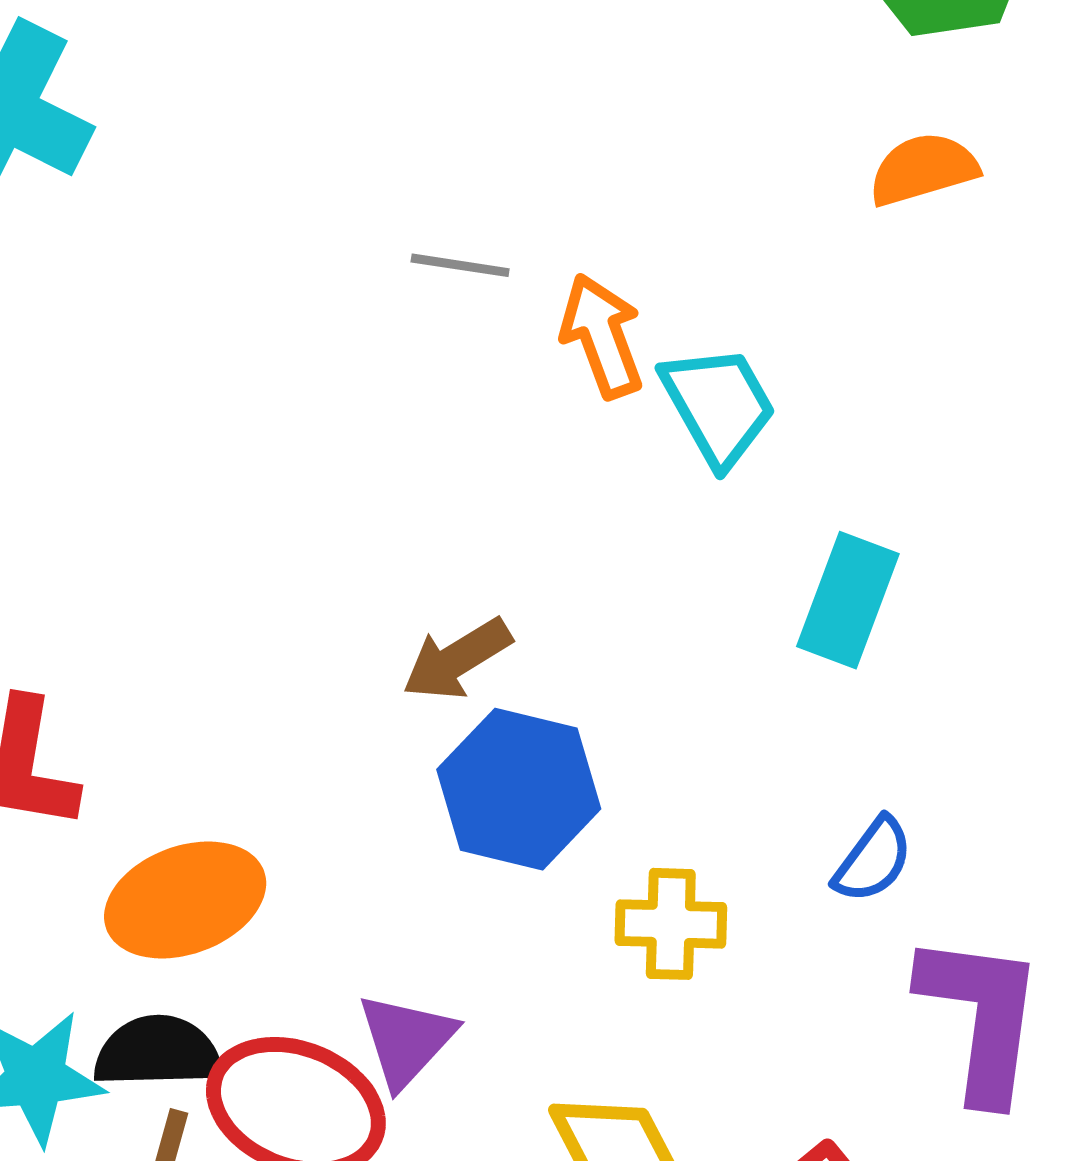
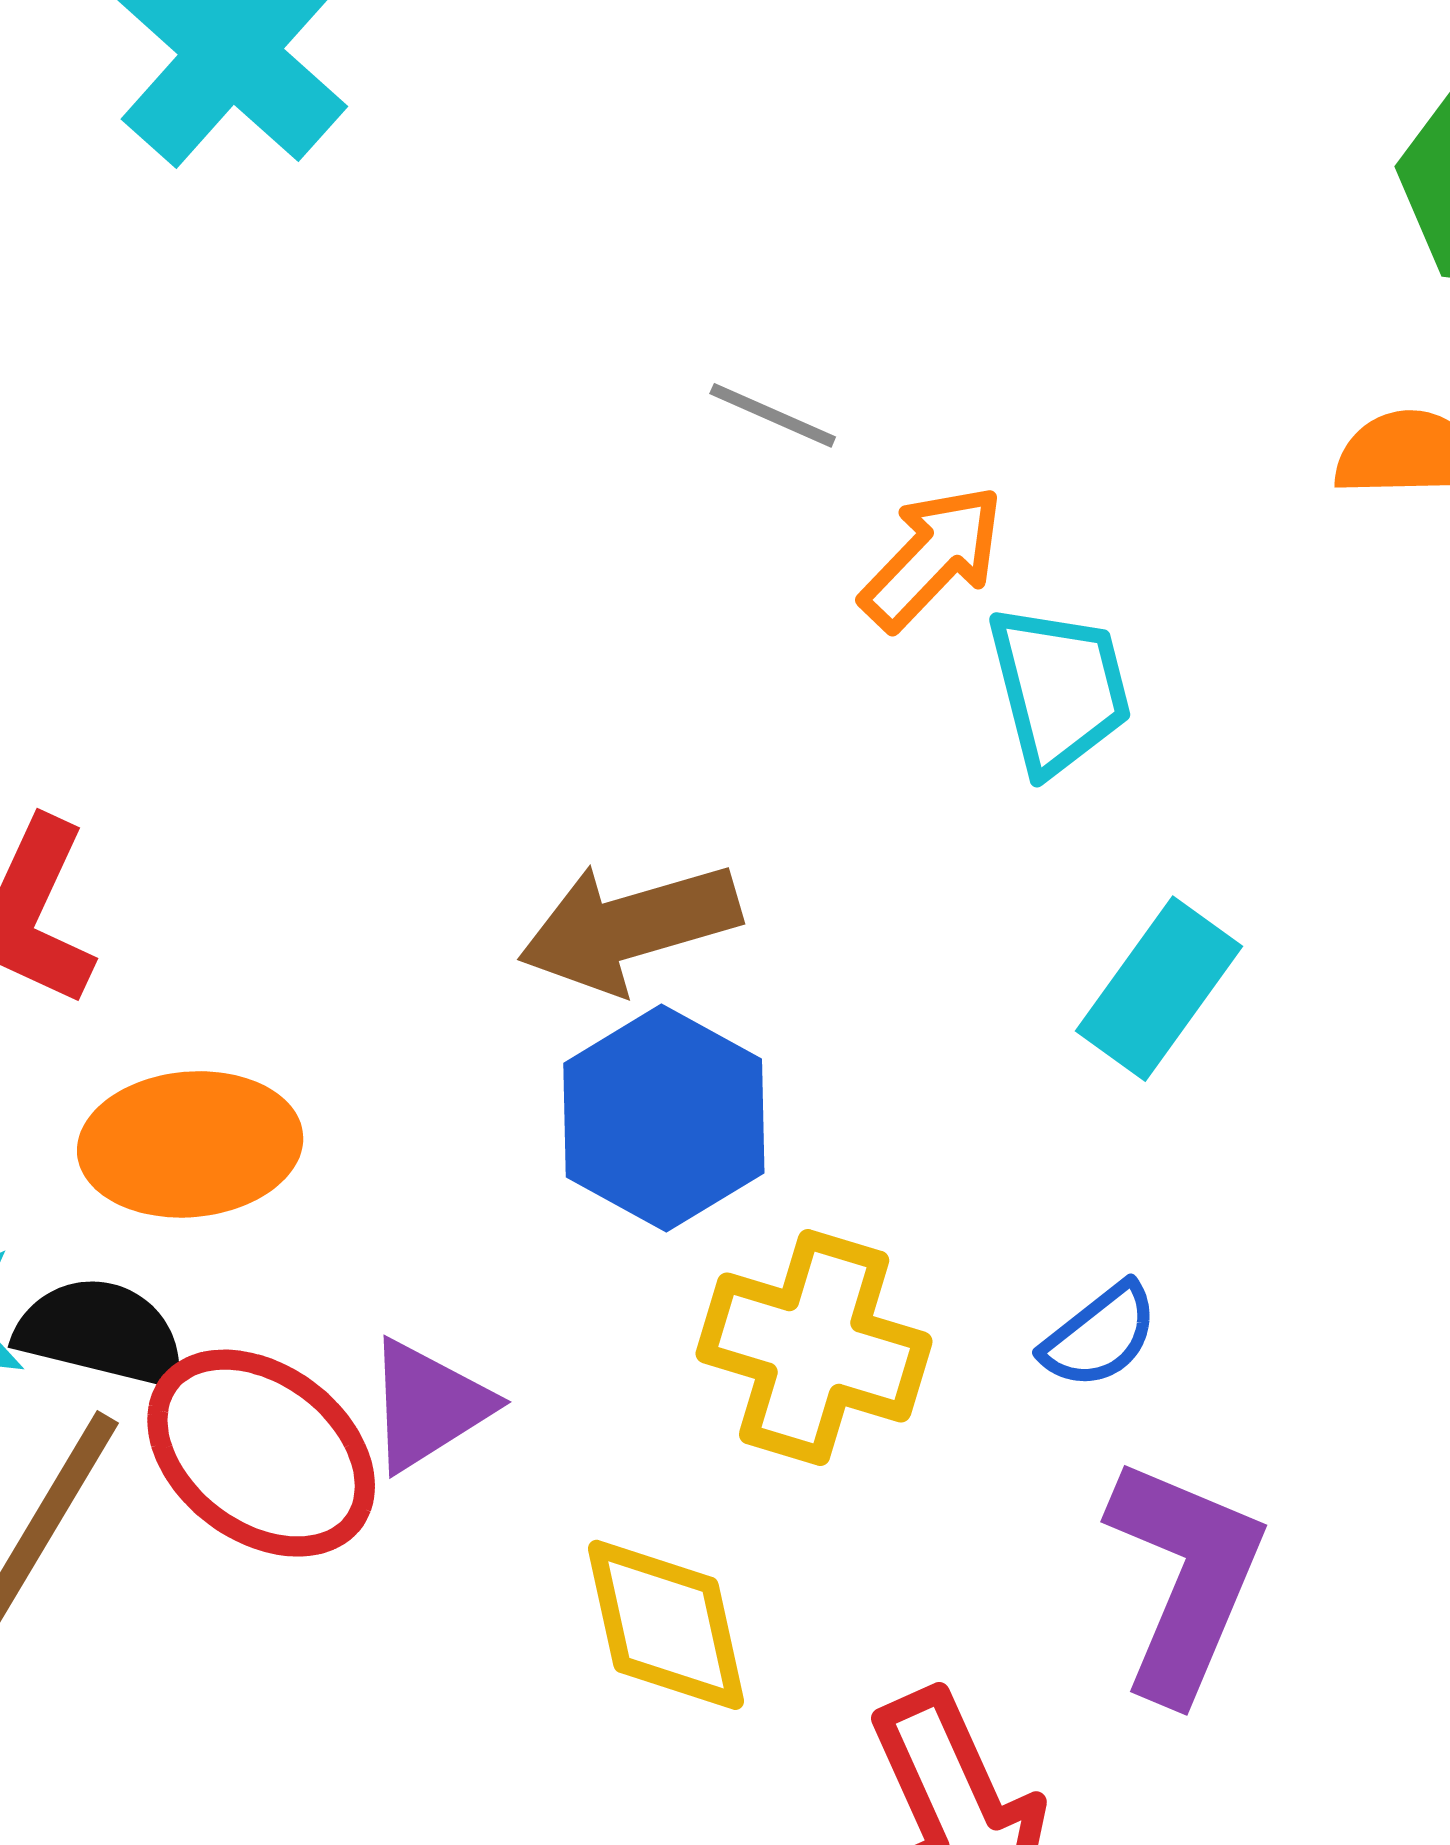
orange arrow: (602, 336) -> (932, 557), turned 49
brown arrow: (457, 659) -> (629, 927), size x1.4
yellow cross: (671, 924) -> (814, 1347), size x1.5

